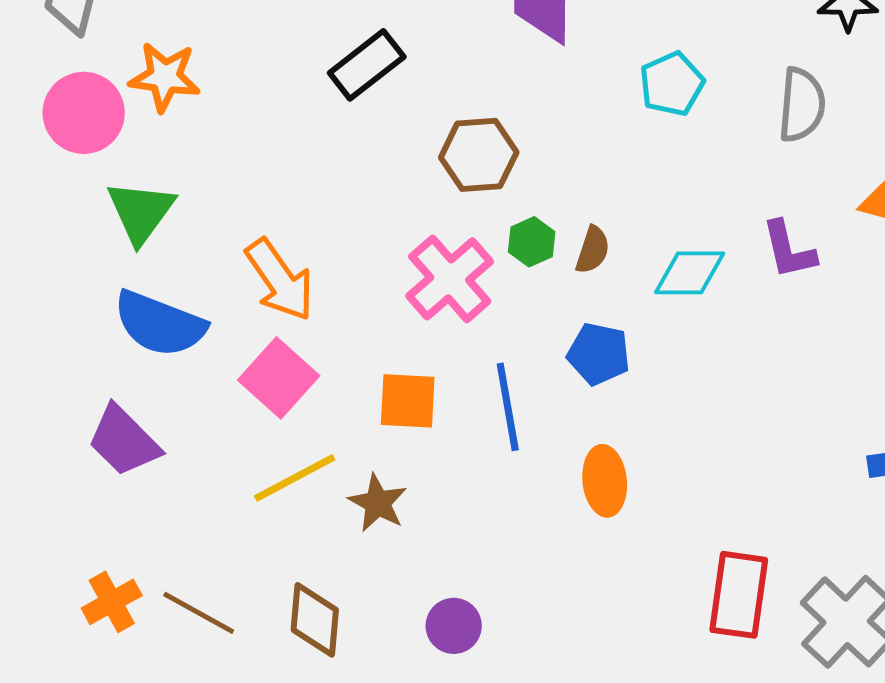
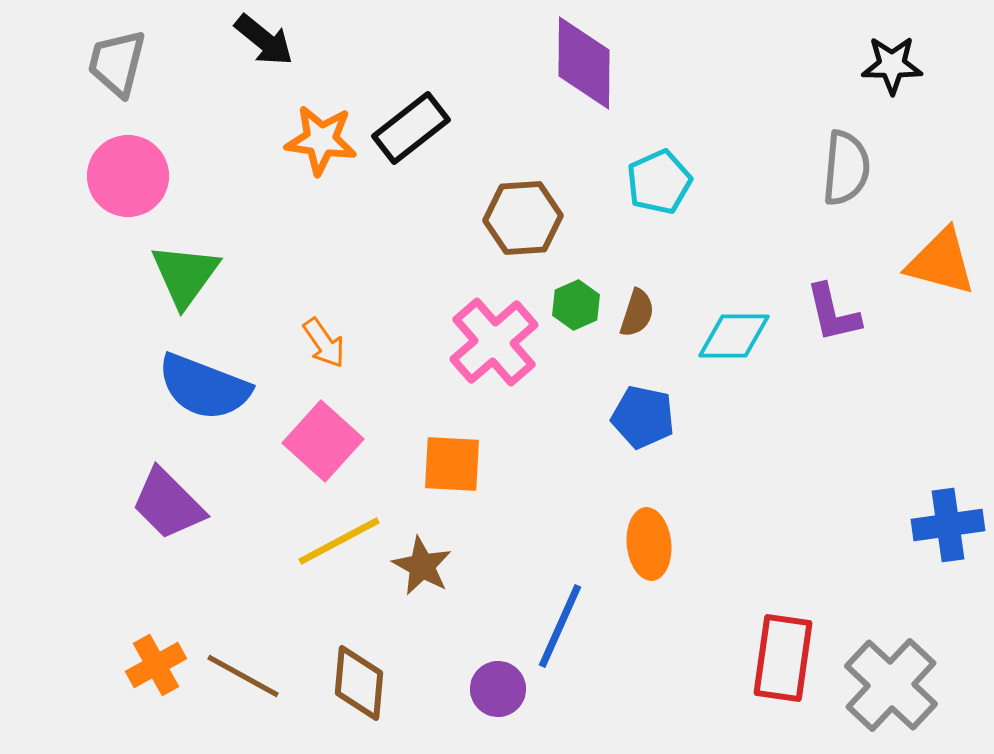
orange star: (165, 77) -> (321, 140), moved
cyan pentagon: (672, 84) -> (659, 182), moved
orange arrow: (280, 280) -> (324, 343), size x0.6
blue line: (508, 407) -> (560, 626), moved, turned 34

